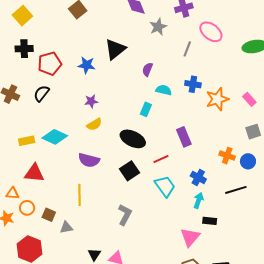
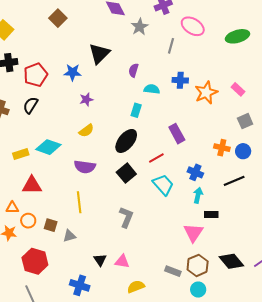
purple star: (91, 101) -> (86, 99), moved
black ellipse: (133, 139) -> (126, 141), turned -70

